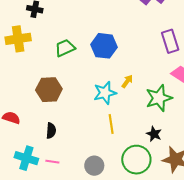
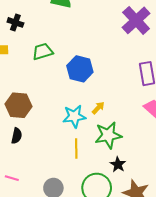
green trapezoid: (65, 48) -> (43, 52), moved
green star: (159, 98) -> (108, 135), moved
black semicircle: (51, 131) -> (17, 136), moved

